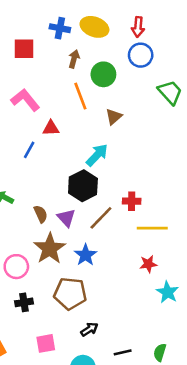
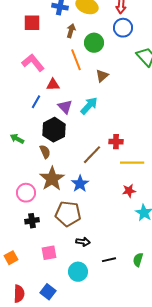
black hexagon: (83, 186) -> (54, 130), moved
purple triangle: (66, 218) -> (65, 107), moved
black arrow: (89, 329) -> (83, 242), turned 40

